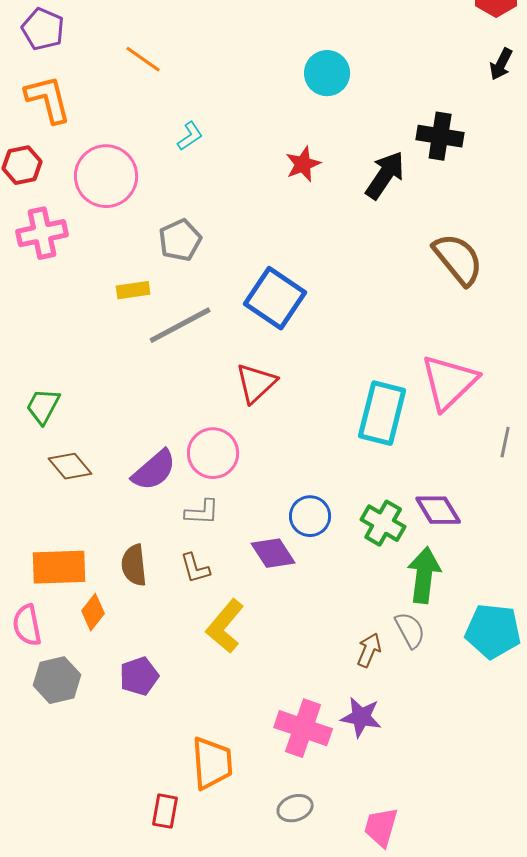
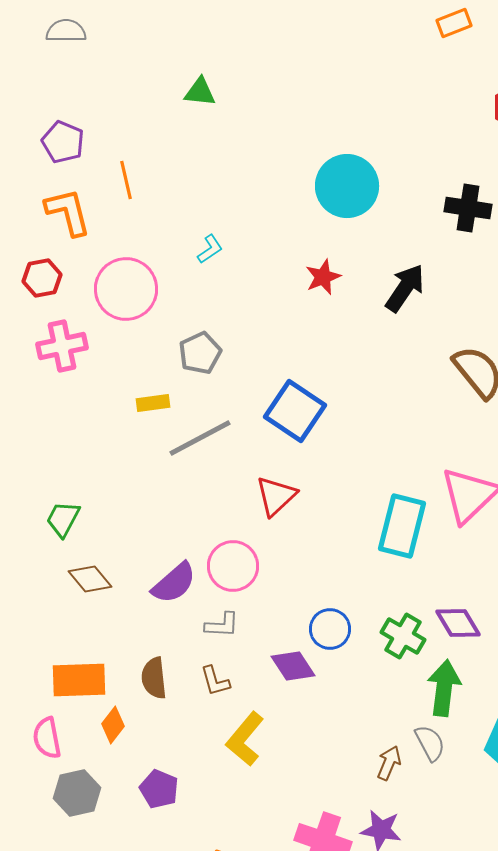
orange line: (143, 59) -> (126, 180), moved, turned 42
cyan circle: (327, 73) -> (347, 186), size x1.4
black cross: (440, 136) -> (468, 208), moved
purple pentagon: (139, 676) -> (159, 789), turned -30

